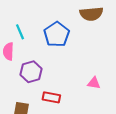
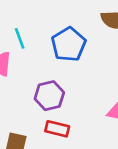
purple hexagon: (31, 72) -> (49, 96), moved

